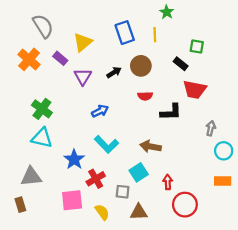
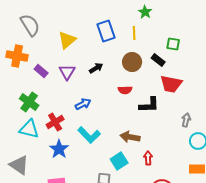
purple rectangle: (60, 58) -> (41, 71), moved
orange cross: (29, 59) -> (17, 56), turned -30
brown circle: (141, 66) -> (132, 62), moved
gray triangle: (31, 177) -> (19, 165), turned 40
red cross: (96, 179) -> (55, 122), moved
red arrow: (168, 182) -> (148, 158), moved

